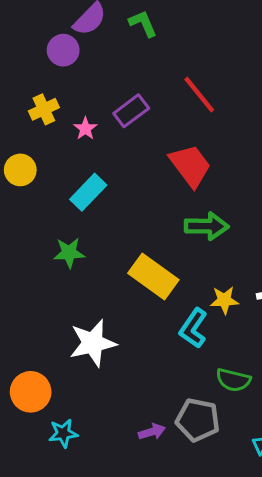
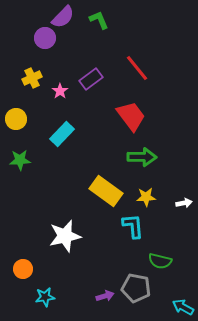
green star: (69, 253) -> (20, 160), moved
yellow star: (224, 300) -> (146, 197), moved
cyan L-shape: (193, 328) -> (133, 226), turned 140
orange circle: (31, 392) -> (23, 269), size x0.7

